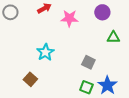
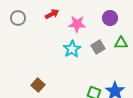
cyan star: (45, 52) -> (72, 49), moved
gray square: (88, 62) -> (98, 47), moved, turned 32

